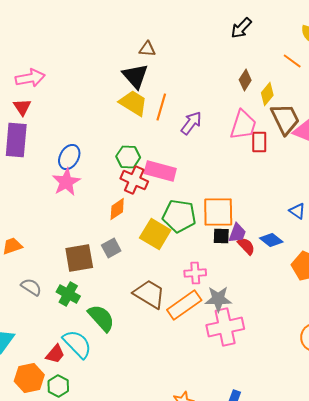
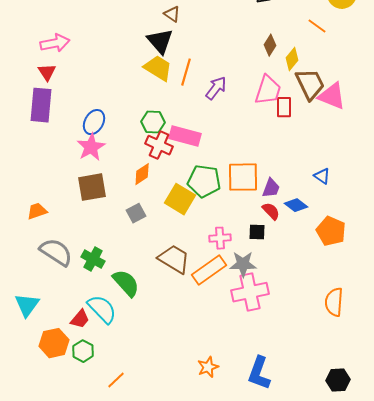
brown triangle: (147, 49) -> (172, 14), turned 30
purple trapezoid: (237, 233) -> (271, 188), moved
black square: (221, 236) -> (257, 232), moved
brown square: (79, 258) -> (92, 187), moved
gray semicircle: (31, 287) -> (56, 252), size x1.6

